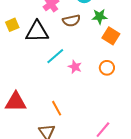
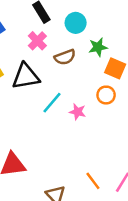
orange circle: (107, 68) -> (106, 95), moved
orange line: (57, 108) -> (93, 181), moved

